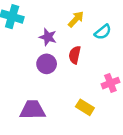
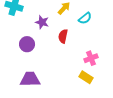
purple circle: (47, 64) -> (27, 44), moved
yellow rectangle: (85, 107) -> (86, 77), moved

